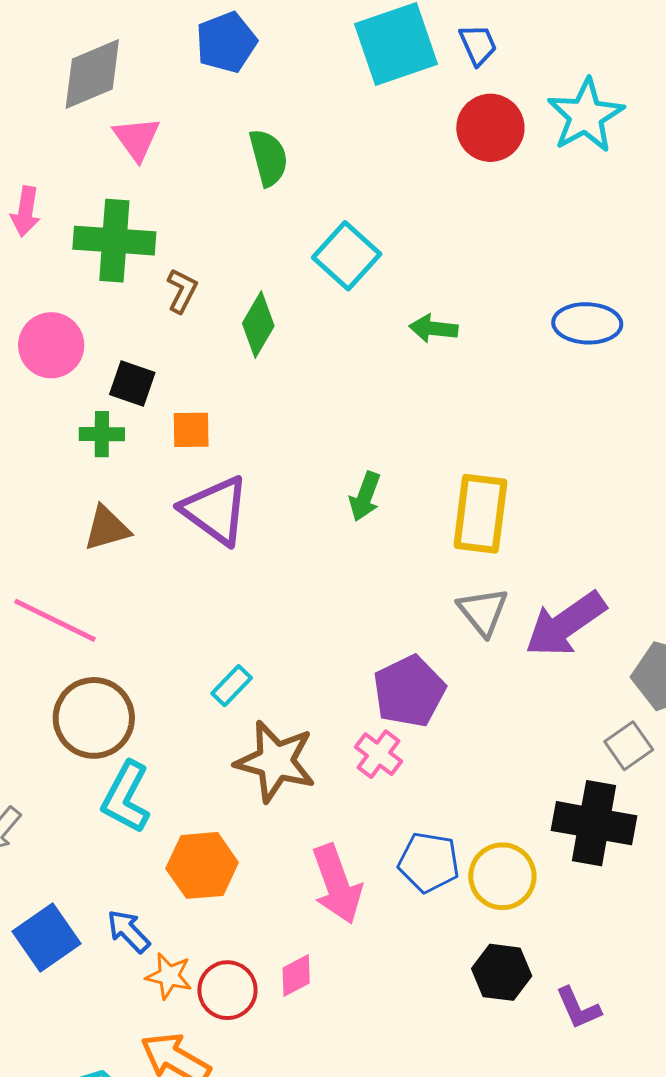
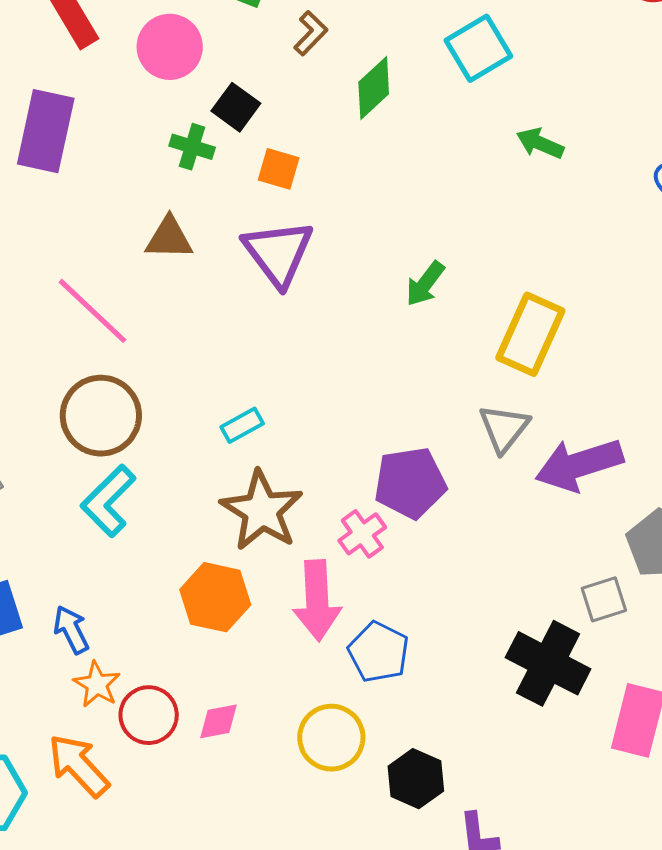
orange hexagon: (202, 865) -> (215, 597), moved
yellow circle: (502, 876) -> (331, 738), moved
pink arrow: (337, 884) -> (317, 601), moved

